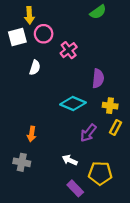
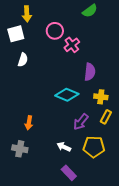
pink circle: (44, 34) -> (55, 31), moved
pink cross: (69, 50) -> (72, 45), moved
white semicircle: (35, 68) -> (23, 60), moved
yellow pentagon: (100, 173) -> (94, 147), moved

